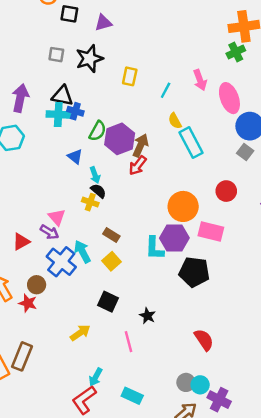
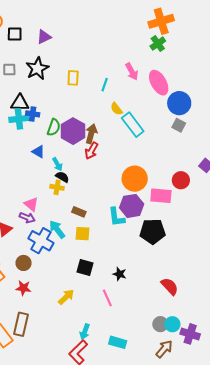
red circle: (226, 191) -> (181, 180), moved
yellow square: (111, 261) -> (83, 234), turned -35
red star: (28, 303) -> (23, 288), moved

